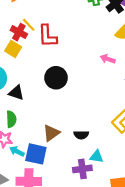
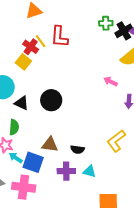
red L-shape: (48, 36) -> (59, 37), moved
black circle: (56, 78) -> (51, 100), moved
brown triangle: (51, 133) -> (50, 144), turned 36
purple cross: (82, 169) -> (66, 171), moved

